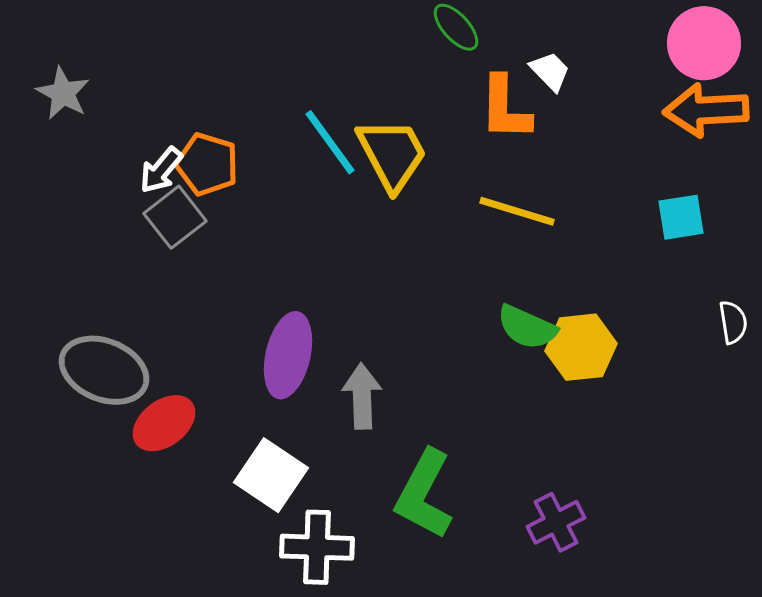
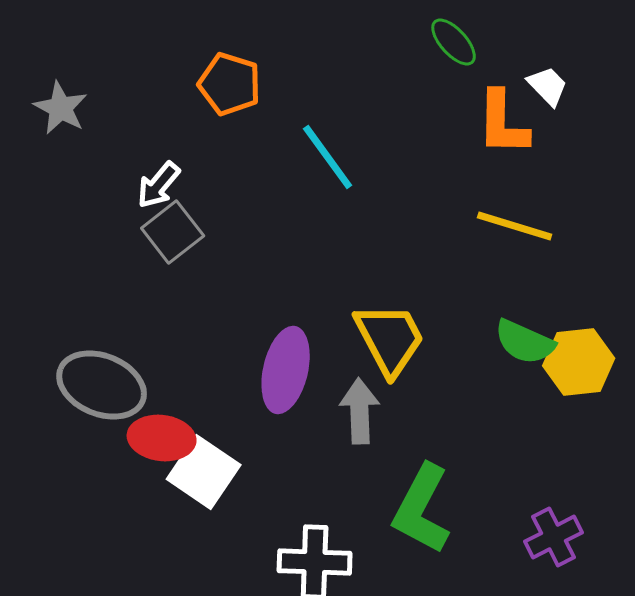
yellow trapezoid: (392, 154) -> (390, 339), moved
orange pentagon: (207, 164) -> (230, 84), moved
red ellipse: (164, 423) -> (162, 438), turned 44
white square: (271, 475) -> (204, 472), moved

